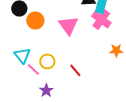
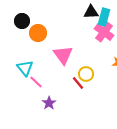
pink triangle: (68, 25) -> (63, 55), moved
yellow circle: (47, 61) -> (86, 74), moved

